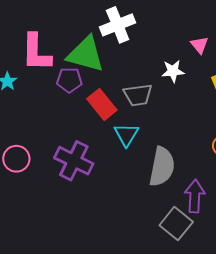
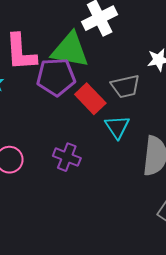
purple pentagon: (69, 80) -> (56, 77), size x1.5
purple cross: (74, 161) -> (67, 157), size x0.7

